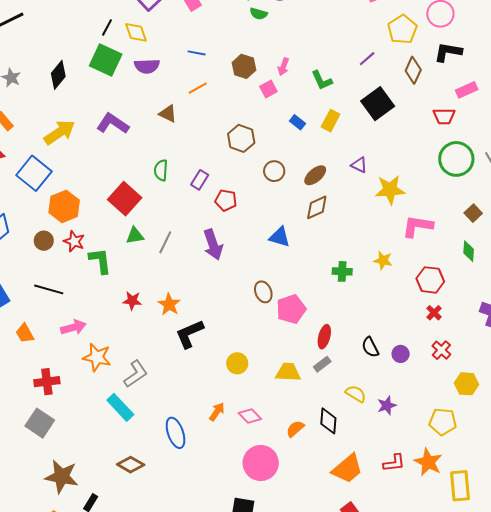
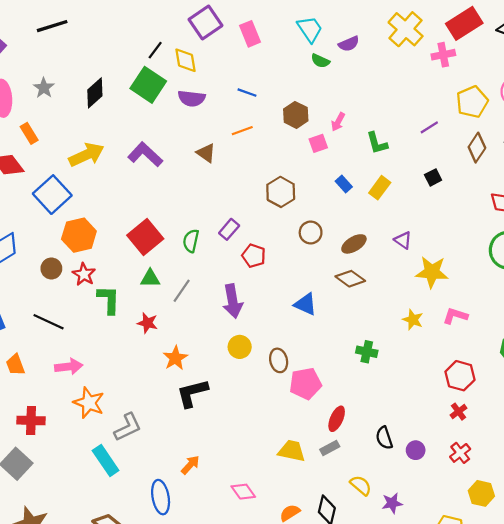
black square: (378, 104) -> (433, 177), size x0.5
green semicircle: (161, 170) -> (191, 241), moved
brown diamond: (317, 207) -> (350, 279), turned 52
pink L-shape: (418, 226) -> (455, 316), size x0.7
yellow star: (383, 260) -> (413, 320), moved
red star: (132, 301) -> (147, 323), moved
yellow circle: (237, 363) -> (240, 347), moved
orange arrow: (217, 412) -> (190, 465), moved

